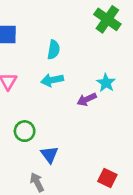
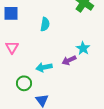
cyan arrow: (52, 80) -> (44, 67), moved

